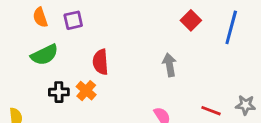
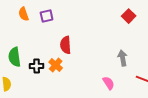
green semicircle: (45, 55) -> (15, 57), moved, turned 108
gray arrow: (169, 65) -> (123, 58), moved

